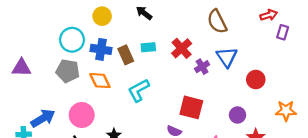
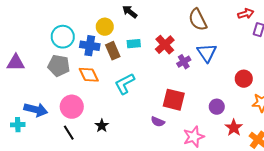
yellow circle: (102, 16) -> (105, 27), moved
red circle: (256, 80) -> (244, 79), moved
blue arrow: (43, 118) -> (36, 110), turned 45

